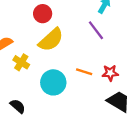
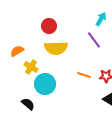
yellow semicircle: (51, 40) -> (56, 48), turned 40
cyan circle: (53, 82) -> (45, 84), moved

